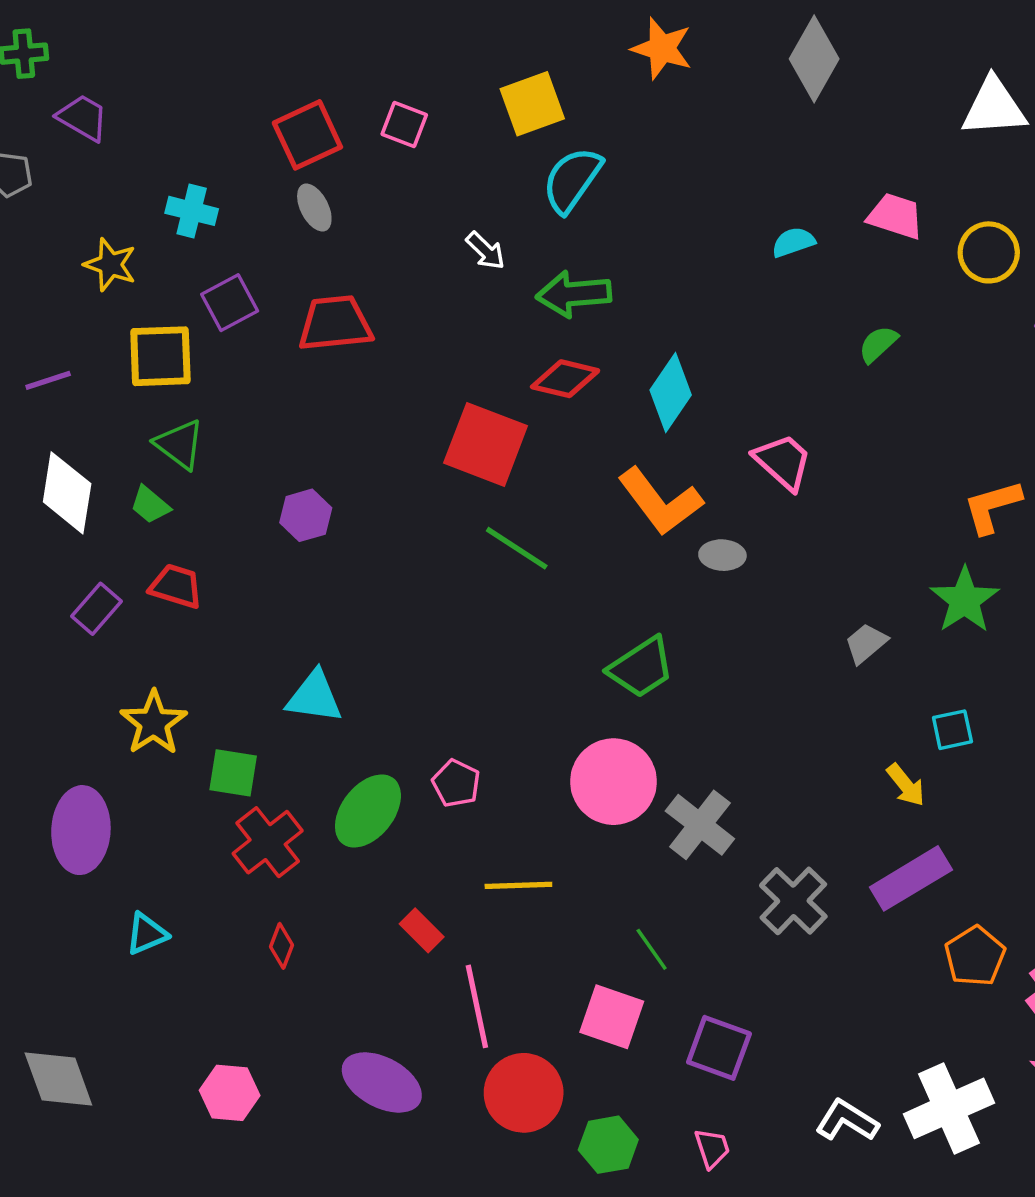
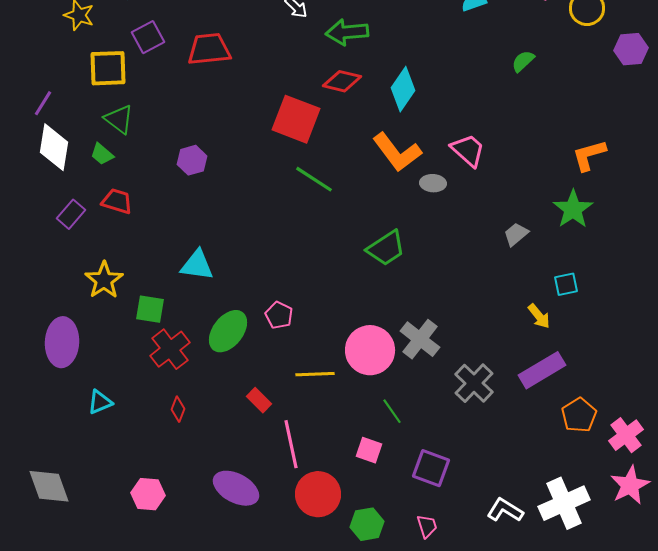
purple line: (48, 380) -> (43, 103), moved, turned -40
pink trapezoid: (783, 462) -> (468, 150), moved
pink circle: (614, 782) -> (370, 350), moved
pink square: (612, 1017) -> (369, 450), size x0.7

